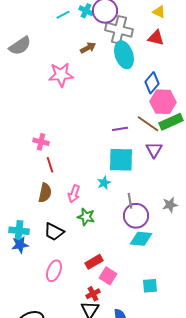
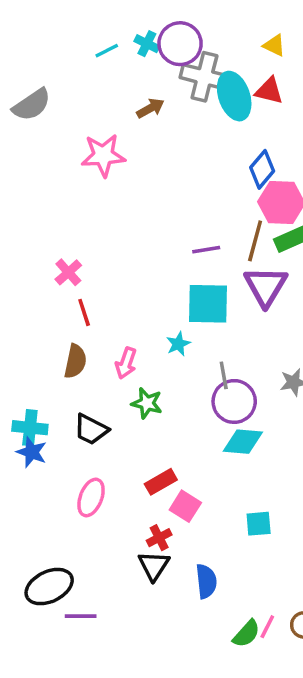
cyan ellipse: (124, 55) -> (234, 96), moved
brown line: (148, 124) -> (255, 241), turned 70
pink cross: (41, 142) -> (68, 272), turned 35
purple triangle: (154, 150) -> (266, 286), size x1.5
blue star: (20, 245) -> (32, 452), turned 30

